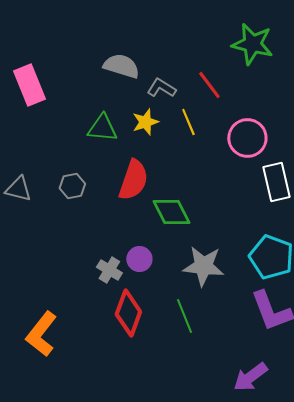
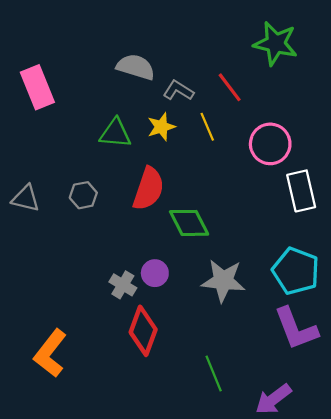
green line: (184, 316) -> (214, 374), moved

